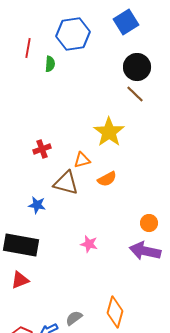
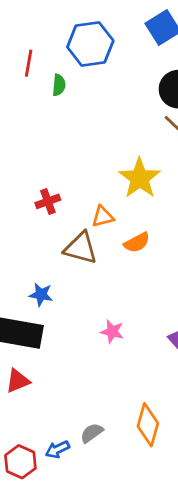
blue star: (37, 205) -> (41, 295), moved

